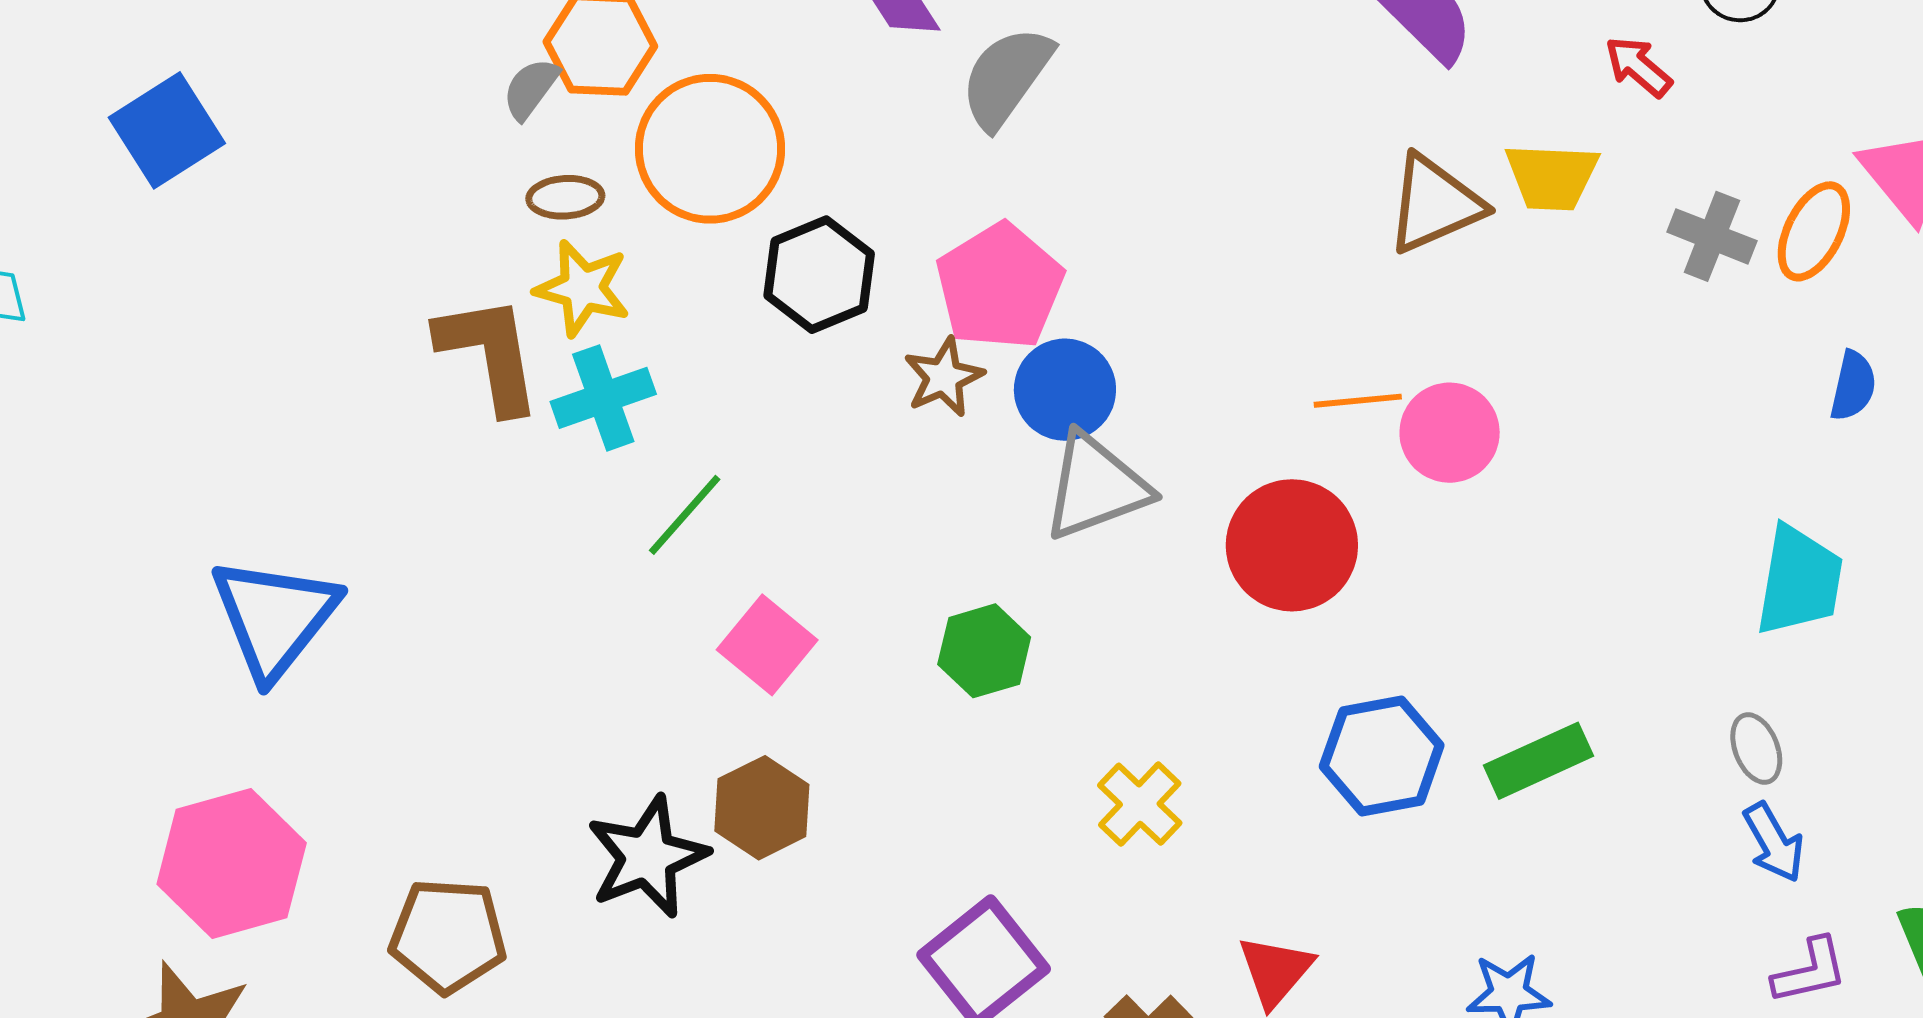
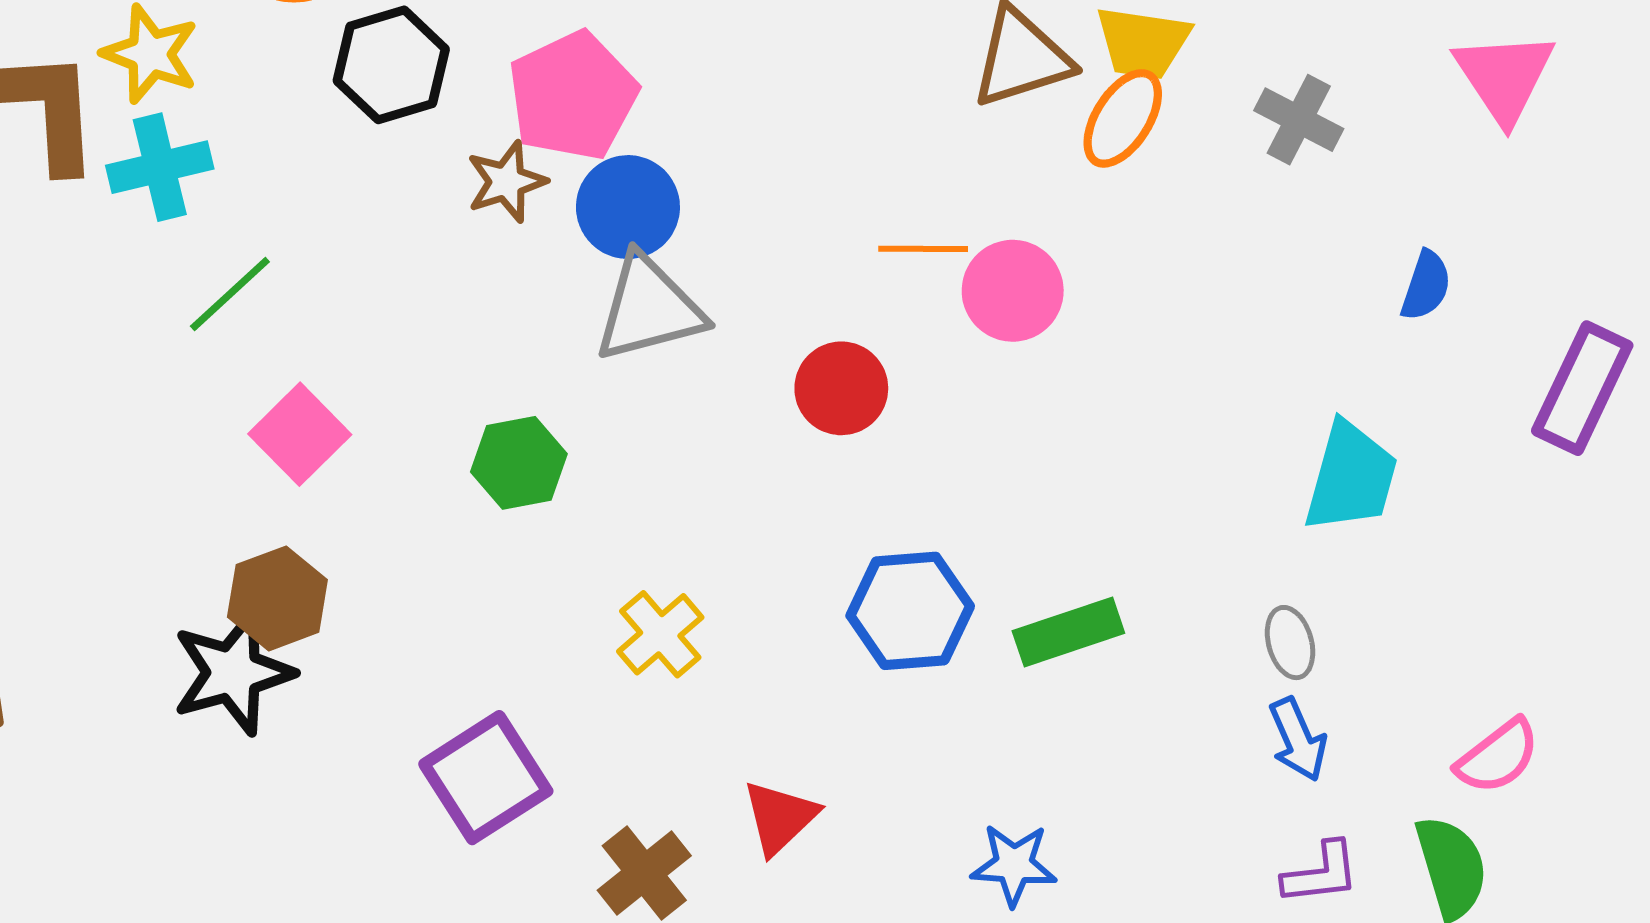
orange ellipse: (1814, 231) -> (1123, 118), moved
red circle: (1292, 545) -> (841, 388), size x0.7
black star: (647, 857) -> (233, 673), moved

